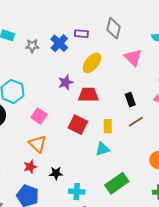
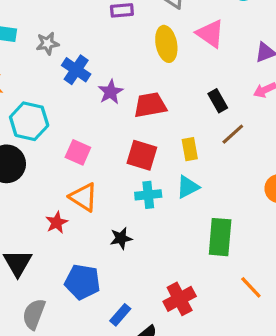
blue cross: (59, 43) -> (76, 70), moved
yellow ellipse: (92, 63) -> (166, 44), moved, turned -40
red star: (30, 167) -> (57, 223), moved
green rectangle: (117, 183) -> (220, 237), turned -40
cyan cross: (77, 192) -> (148, 195), moved

